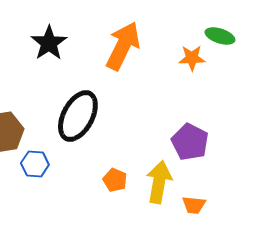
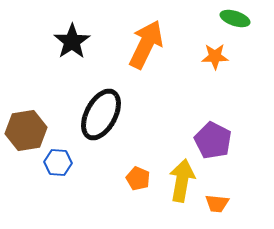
green ellipse: (220, 36) -> (235, 18), moved

